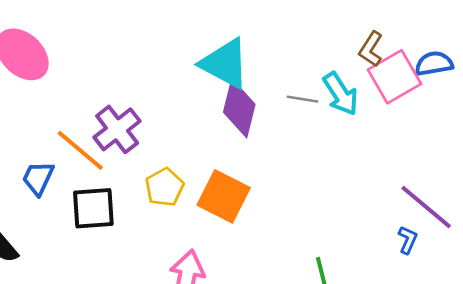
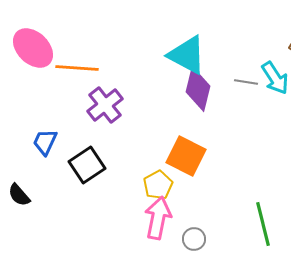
orange line: (80, 150) -> (77, 68), moved, turned -36
yellow pentagon: (164, 187) -> (158, 185), moved
black square: (93, 208) -> (87, 165), turned -30

